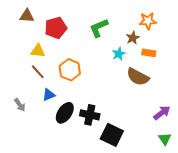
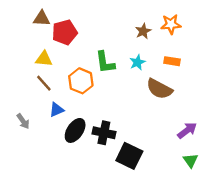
brown triangle: (27, 16) -> (42, 18), moved
green L-shape: (99, 28) -> (105, 62), moved, turned -75
brown star: (133, 38) -> (143, 31), moved

